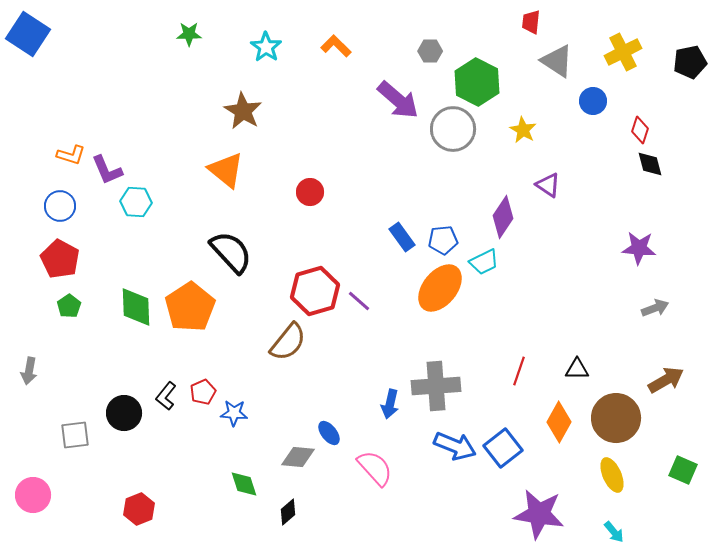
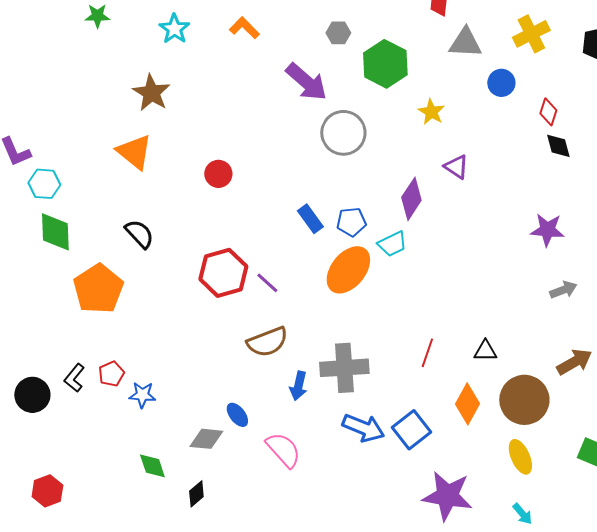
gray triangle: (557, 61) -> (465, 43), turned -30
gray circle: (453, 129) -> (343, 133), moved
black semicircle: (231, 252) -> (139, 234), size x0.7
green diamond: (136, 307) -> (55, 232), moved
brown semicircle: (288, 342) -> (267, 342), moved, turned 30

